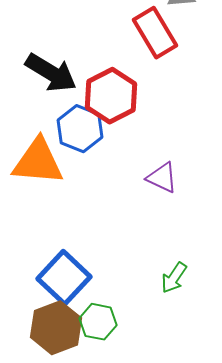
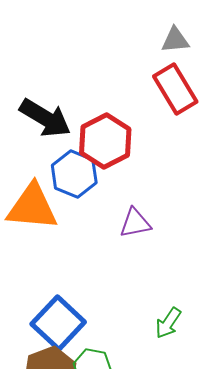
red rectangle: (155, 33) -> (175, 89), moved
purple triangle: (162, 178) -> (135, 223), moved, turned -36

